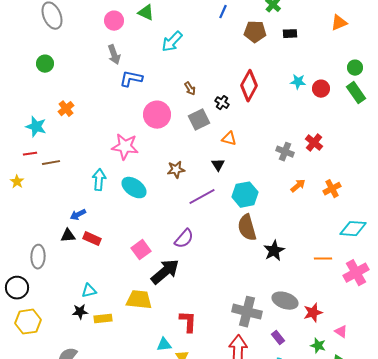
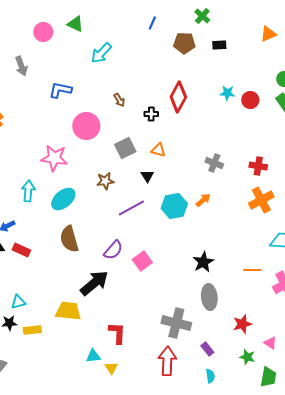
gray arrow: (114, 55) -> (21, 66), moved
black cross: (222, 103) -> (151, 114), turned -32
gray square: (199, 120) -> (125, 148), moved
red cross: (314, 143) -> (258, 166), moved, turned -30
orange arrow: (298, 186) -> (203, 200), moved
cyan ellipse: (134, 188) -> (63, 199), turned -75
orange cross: (332, 189) -> (261, 200), size x1.4
brown semicircle: (247, 228) -> (69, 239), moved
pink square: (141, 250) -> (142, 261), moved
gray ellipse: (285, 301) -> (209, 297), moved, turned 65

